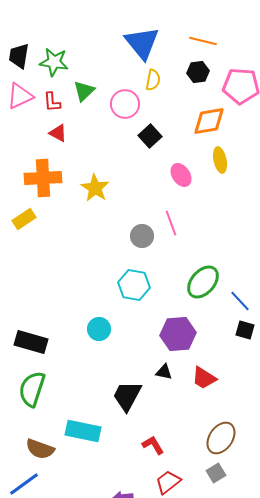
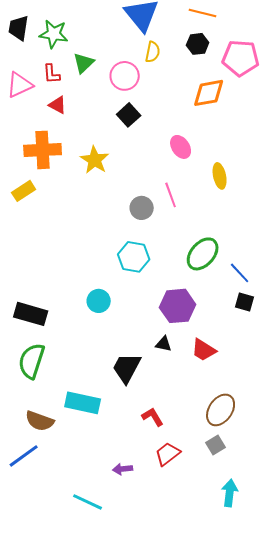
pink triangle: (20, 96) -> (20, 85), moved
black square: (150, 136) -> (129, 115), moved
yellow ellipse: (220, 160) -> (220, 176), moved

